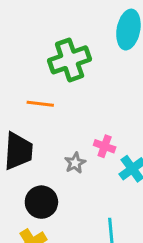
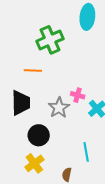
gray star: (75, 163) -> (59, 108), size x1.5

